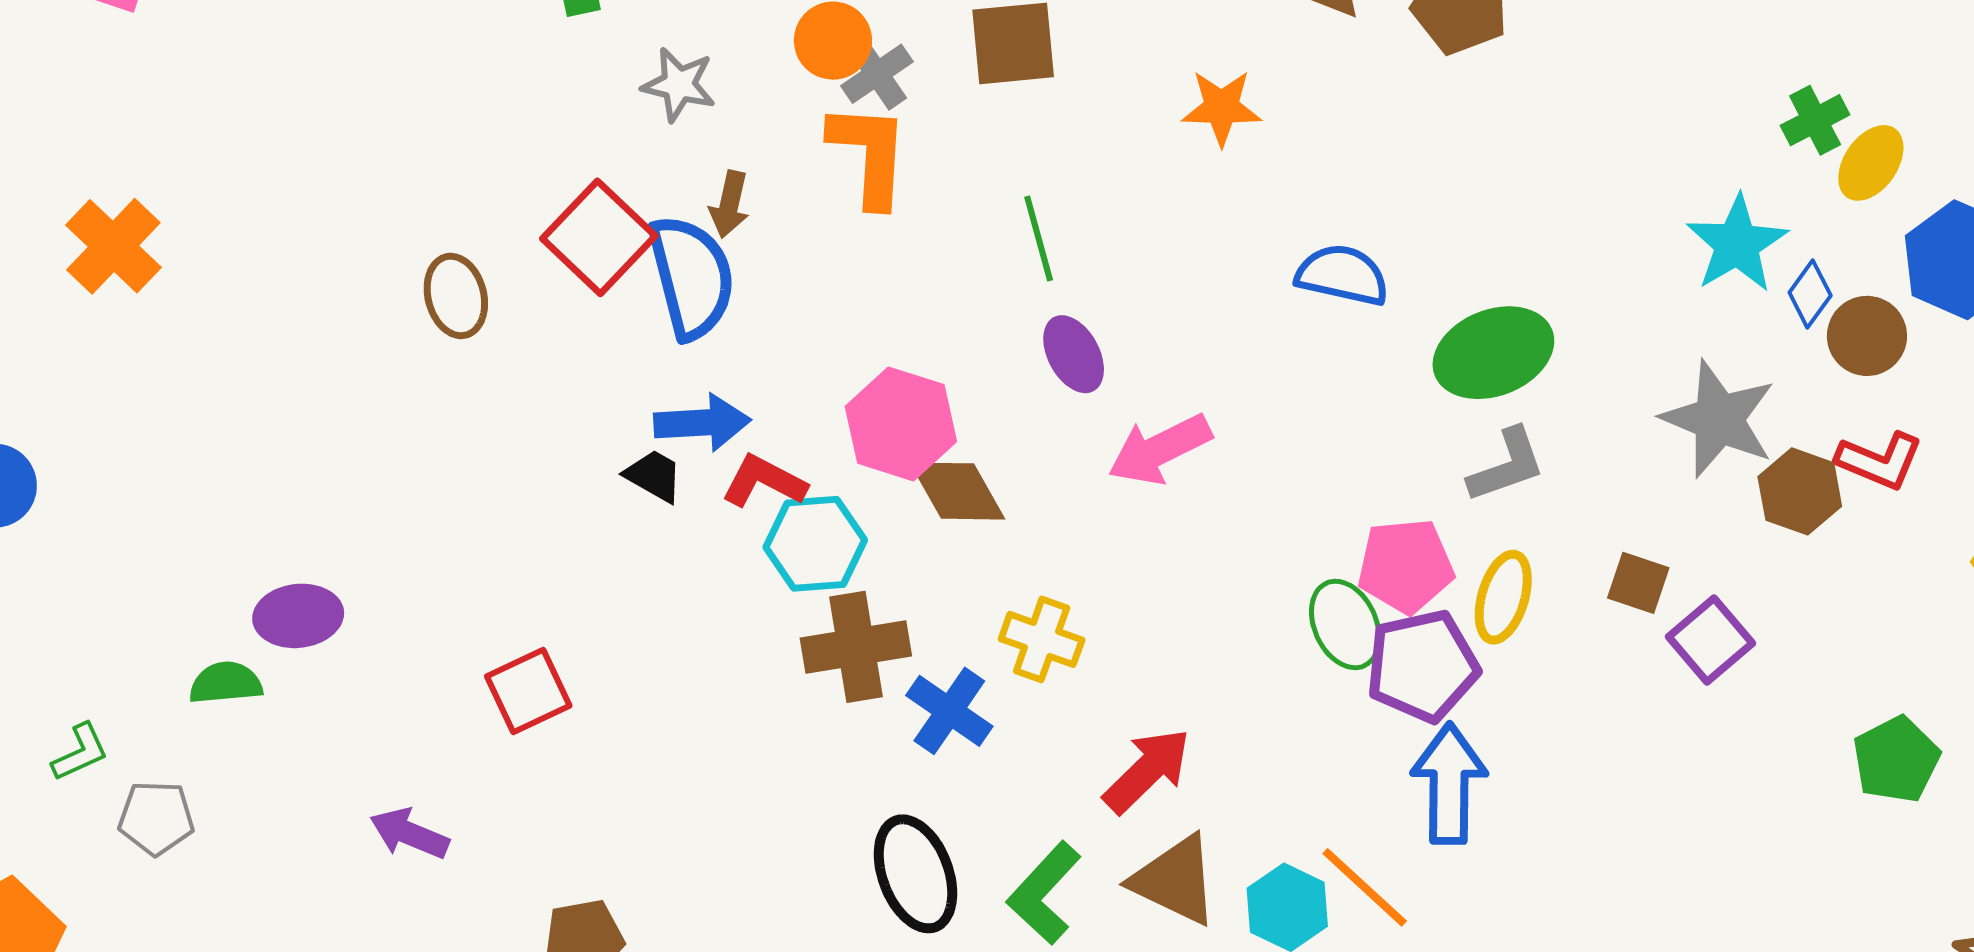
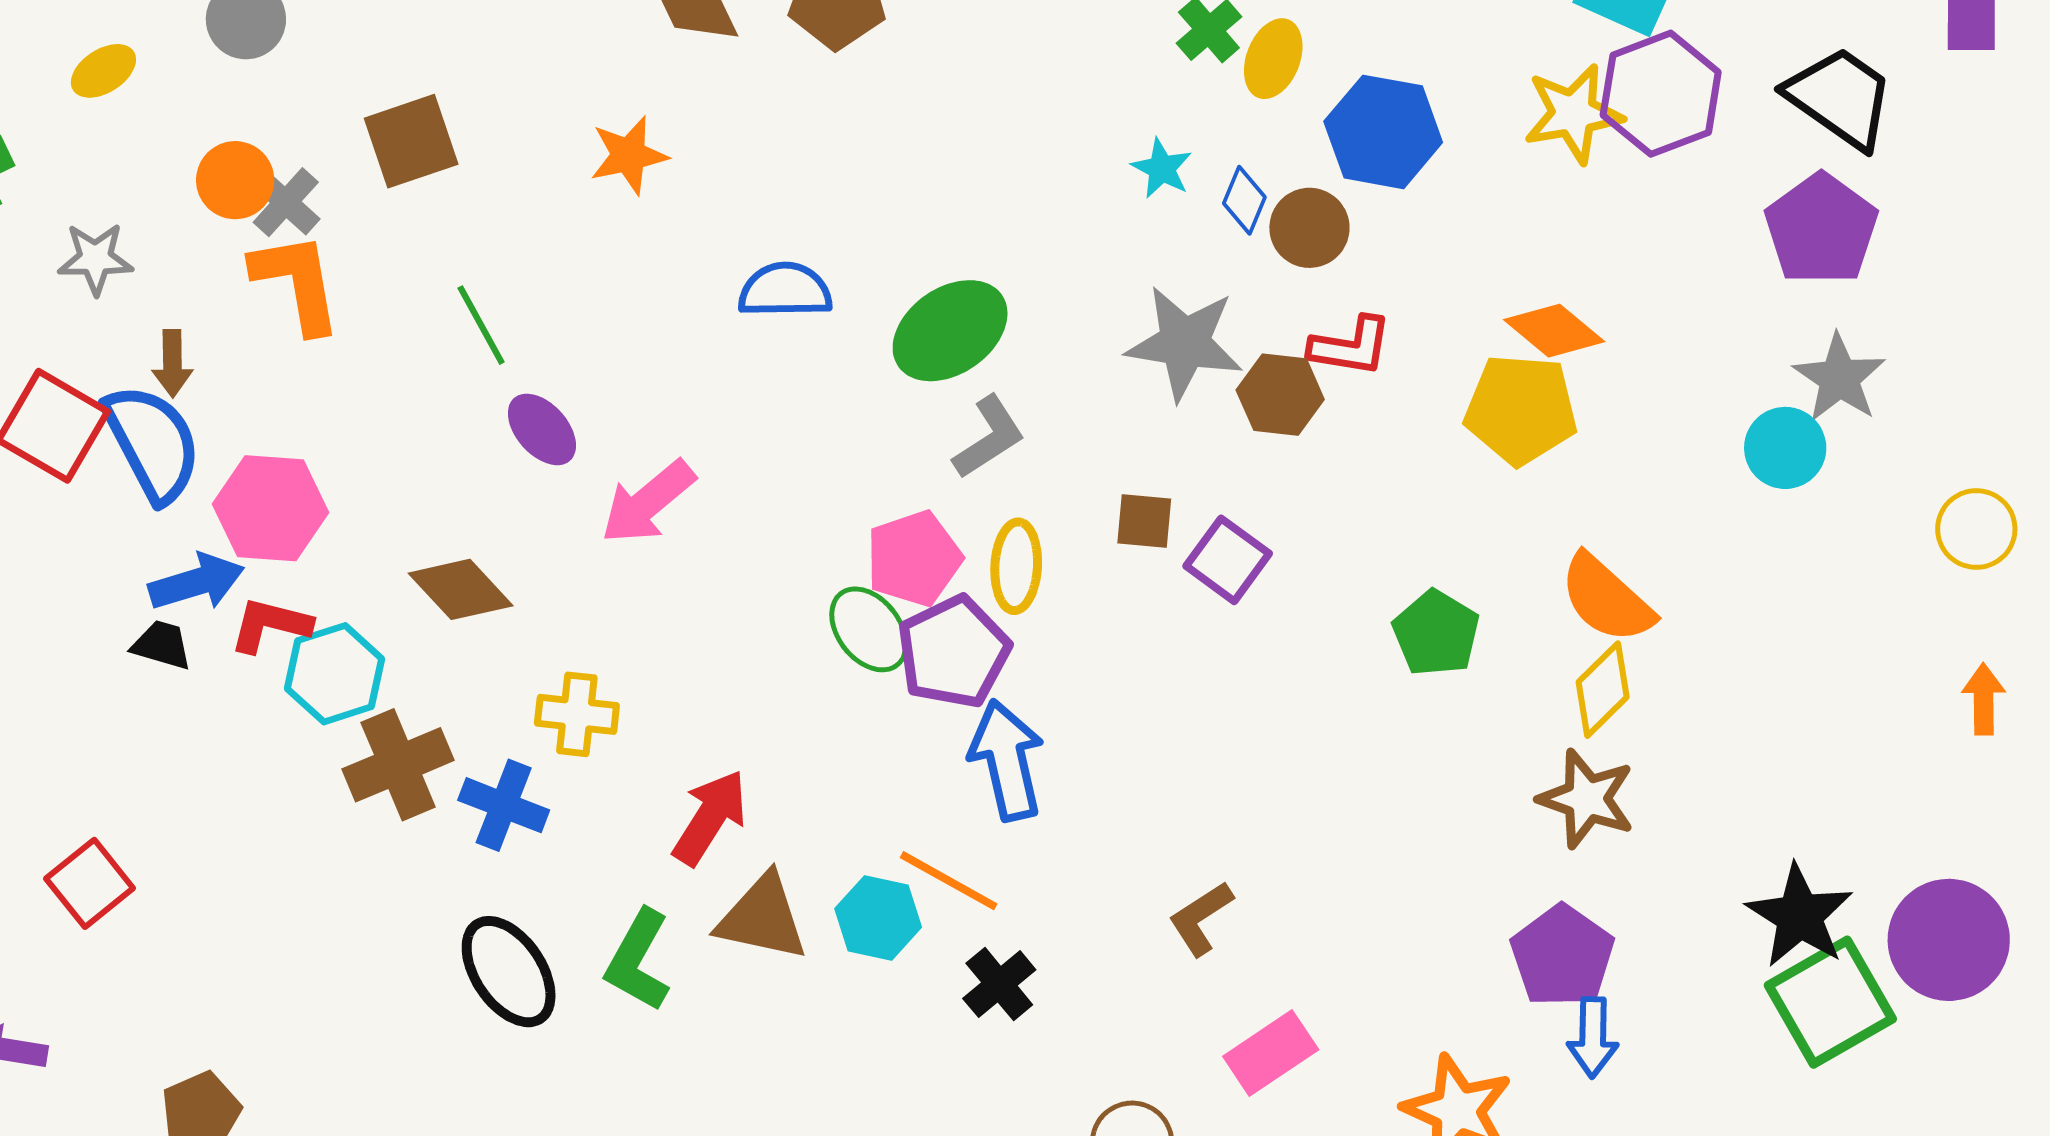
cyan star: (1737, 244) -> (1162, 168), size x0.6
pink hexagon: (901, 424) -> (271, 508), moved

